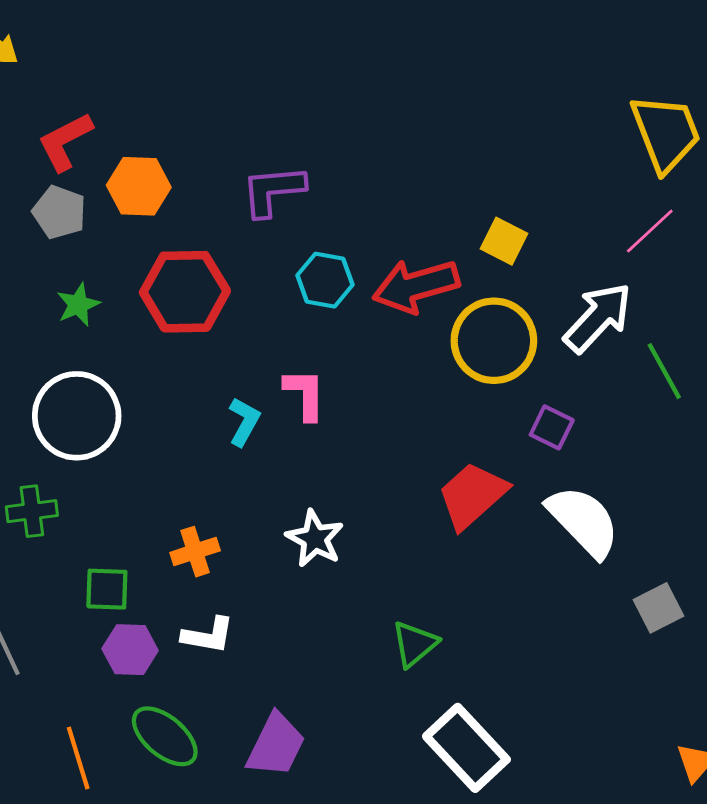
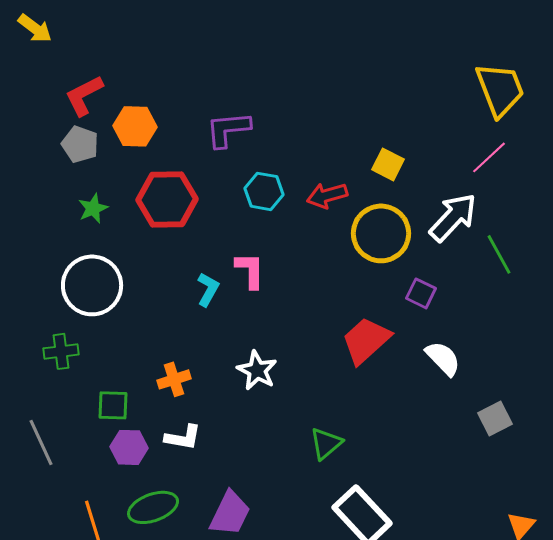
red arrow: (416, 286) -> (327, 195), size x0.7
white semicircle: (583, 521) -> (443, 358), size x0.7
green ellipse: (165, 736) -> (153, 507), turned -60

